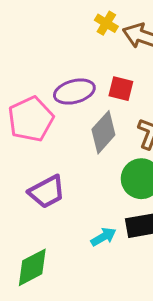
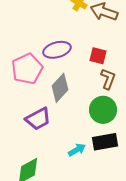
red square: (121, 89) -> (98, 56), moved
gray diamond: (103, 132) -> (60, 88), moved

